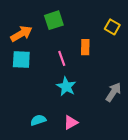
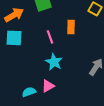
pink triangle: (71, 122) -> (48, 86), moved

